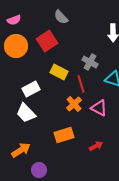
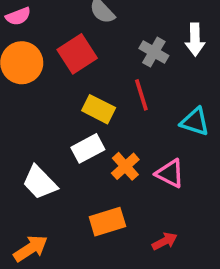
gray cross: (90, 62) -> (154, 52), moved
red line: (81, 84) -> (141, 95), moved
white rectangle: (31, 89) -> (88, 148), moved

